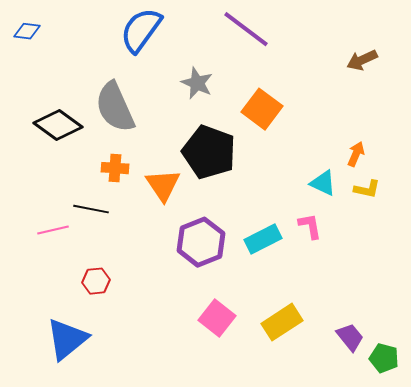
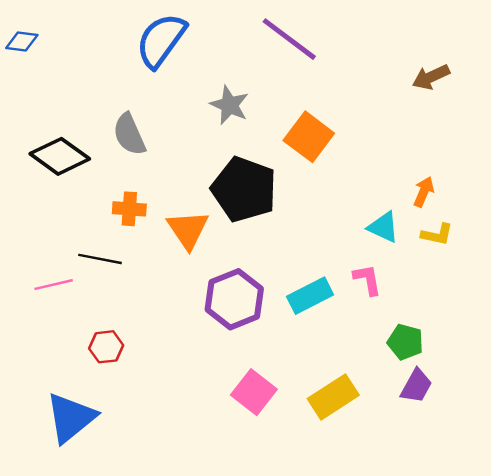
gray semicircle: (115, 107) -> (129, 134), size x0.7
purple trapezoid: (350, 337) -> (416, 386), moved, turned 68
green pentagon: (384, 358) -> (405, 342), moved

